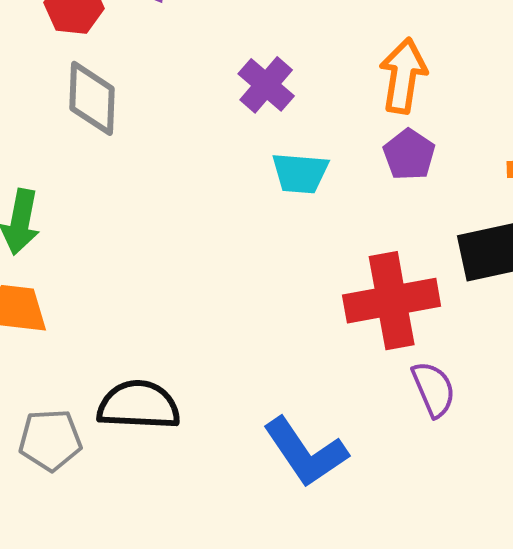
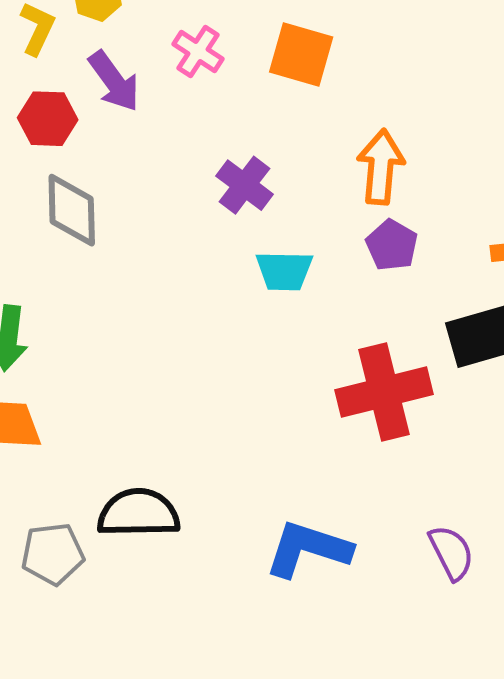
purple semicircle: (434, 389) -> (451, 553), moved
blue L-shape: (305, 452) -> (308, 549), turned 146

